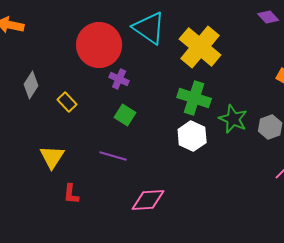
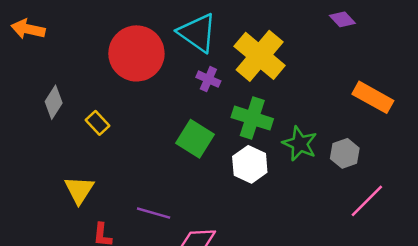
purple cross: (119, 79) -> (208, 79), moved
green square: (125, 115) -> (195, 139), moved, size x1.4
purple line: (113, 156) -> (154, 213), moved

